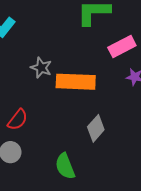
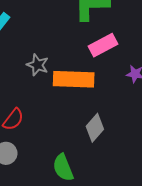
pink rectangle: (122, 46) -> (103, 45), moved

